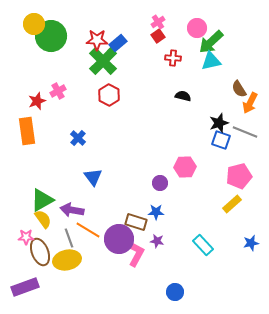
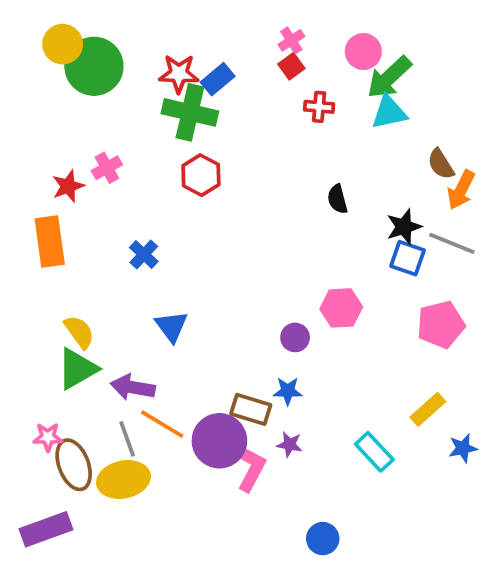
green cross: (103, 61) -> (190, 112), turned -32
black semicircle: (183, 96) -> (337, 199), moved, turned -119
yellow rectangle: (232, 204) -> (428, 409), moved
yellow semicircle: (43, 219) -> (79, 332), moved

